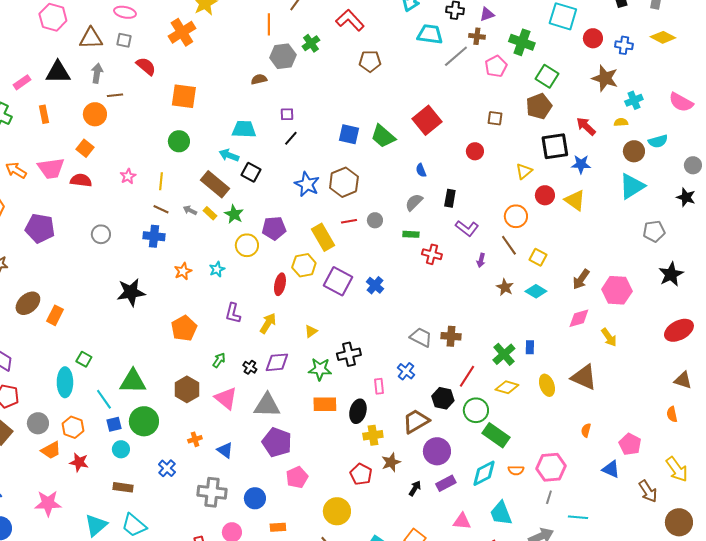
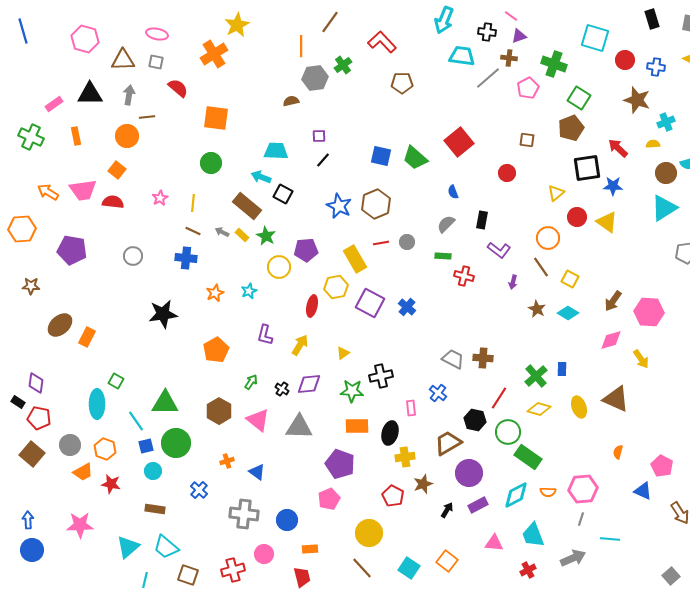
purple pentagon: (277, 442) -> (340, 464), moved

